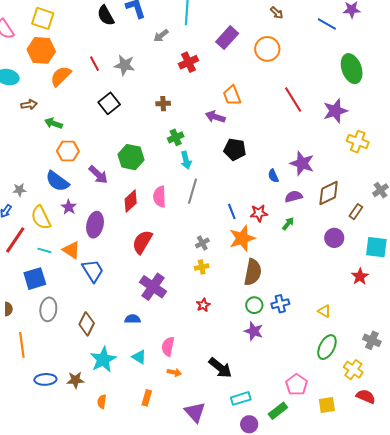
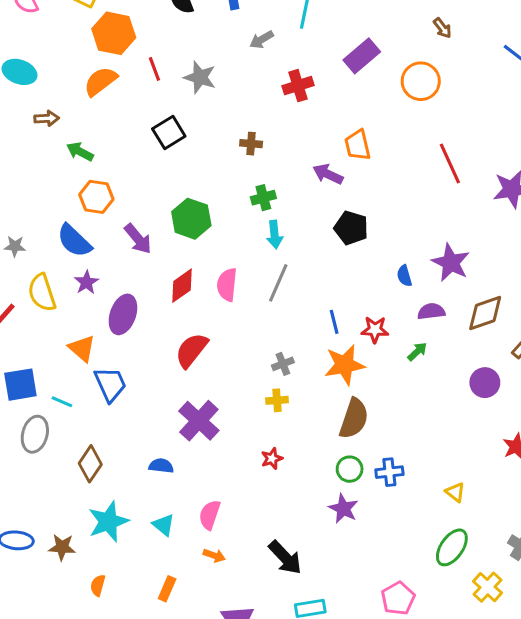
orange hexagon: (41, 50) -> (114, 33), moved
cyan line: (44, 250) -> (62, 402), moved

